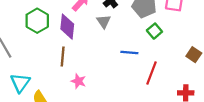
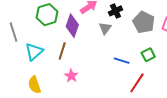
green square: (154, 31) -> (148, 55), moved
cyan triangle: (20, 83) -> (34, 52), moved

